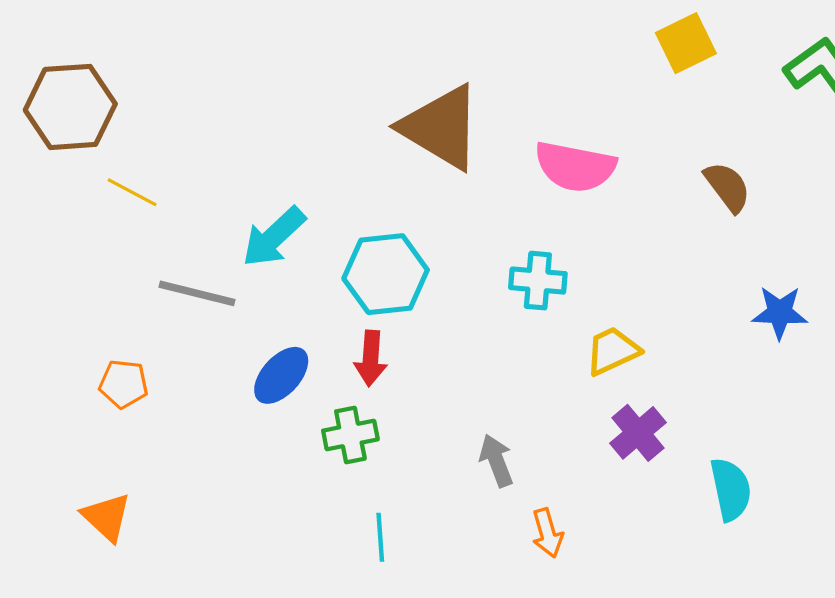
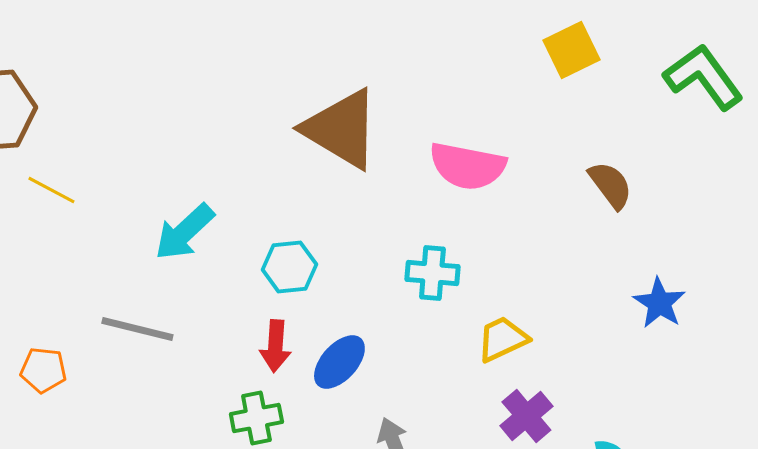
cyan hexagon: (386, 274) -> (289, 267), size x0.7
gray line: (197, 293) -> (137, 329), moved
blue star: (780, 313) -> (659, 303), turned 30
blue ellipse: (281, 375) -> (339, 362), moved

